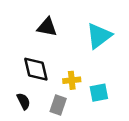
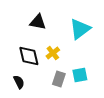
yellow cross: (72, 80) -> (53, 53), moved, turned -32
gray rectangle: (58, 105) -> (59, 79), moved

